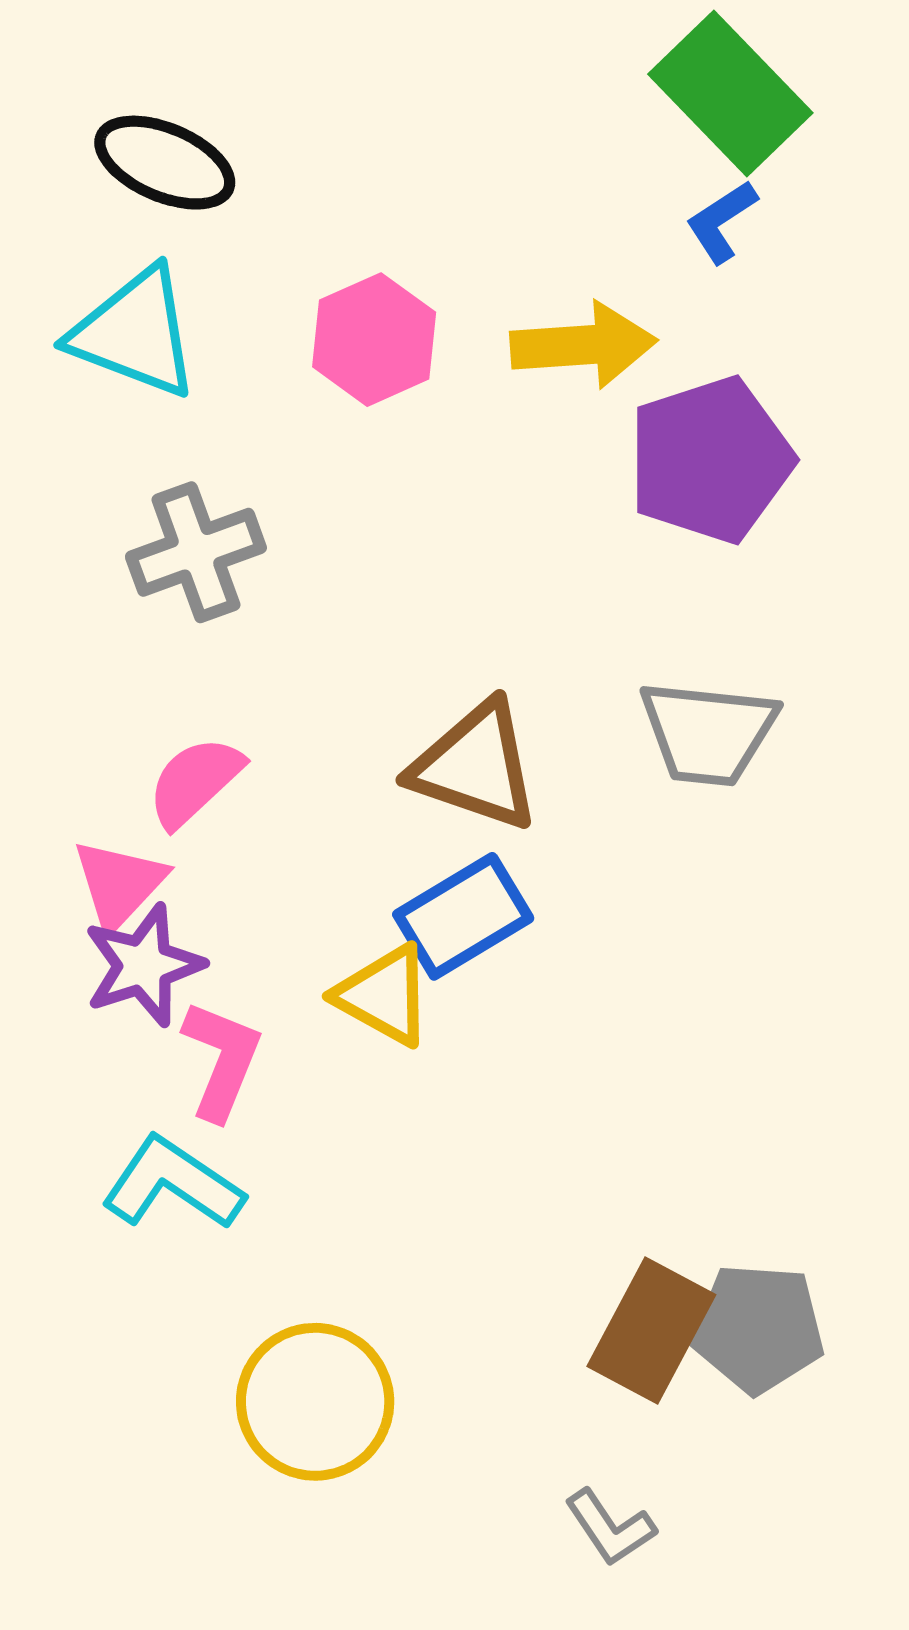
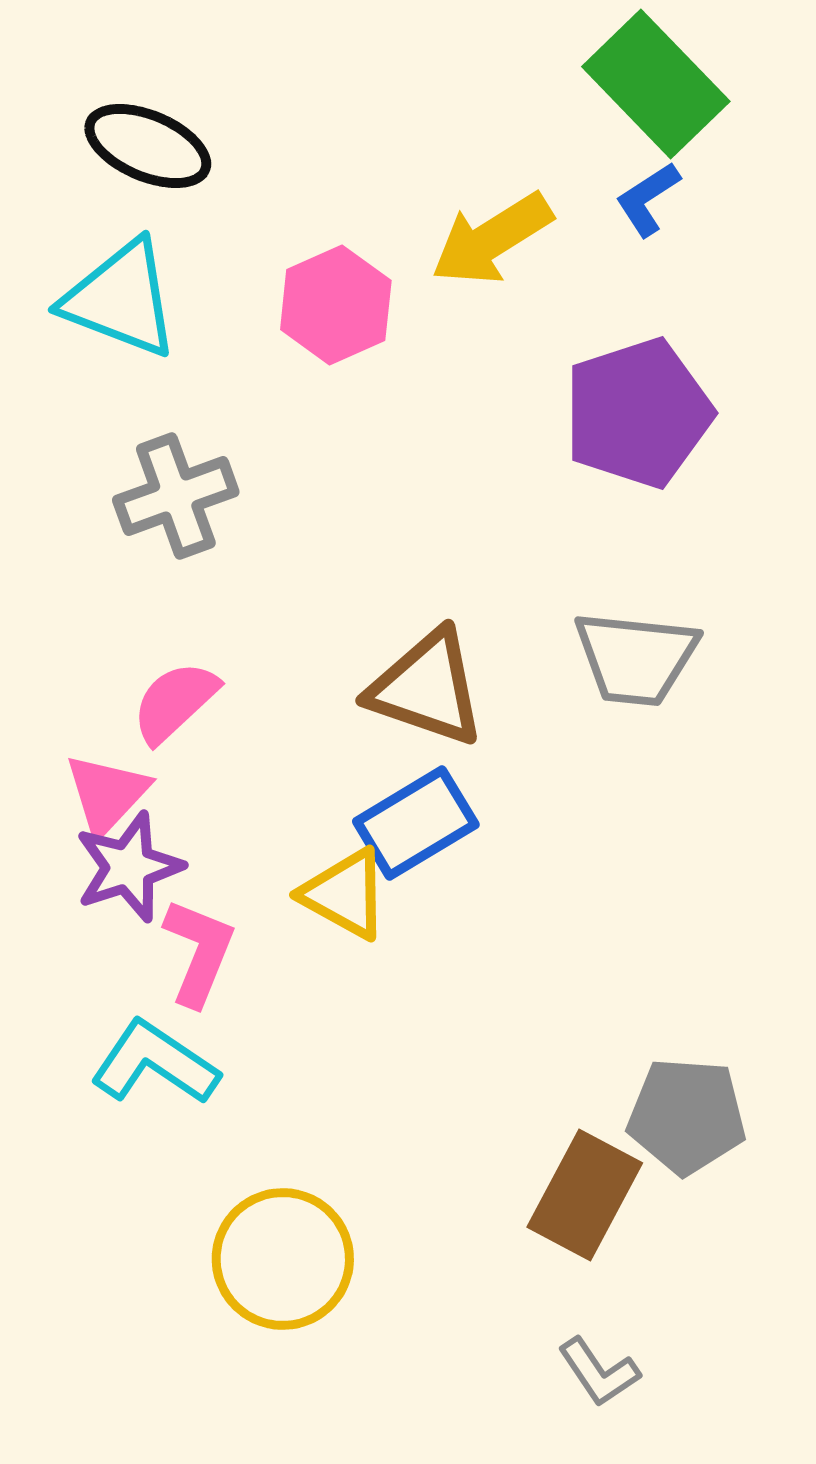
yellow arrow: (583, 345) -> (492, 239), moved, turned 152
gray pentagon: (758, 1328) -> (687, 1116), moved
gray L-shape: (610, 1528) -> (599, 1372), moved

